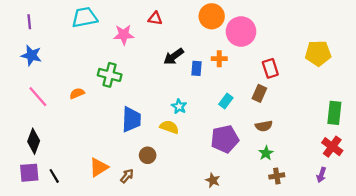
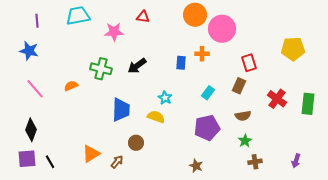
purple line: (29, 22) -> (37, 21), moved
black arrow: (174, 56) -> (137, 66), moved
red cross: (332, 147) -> (277, 99), moved

